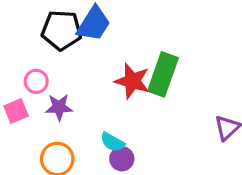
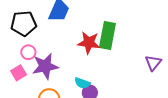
black pentagon: (62, 30) -> (24, 23), moved
purple star: (59, 107) -> (45, 66), size x1.5

